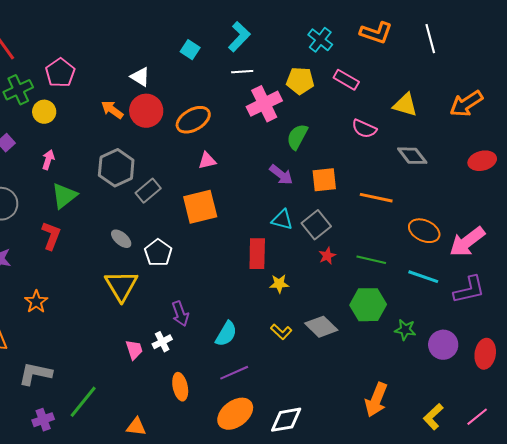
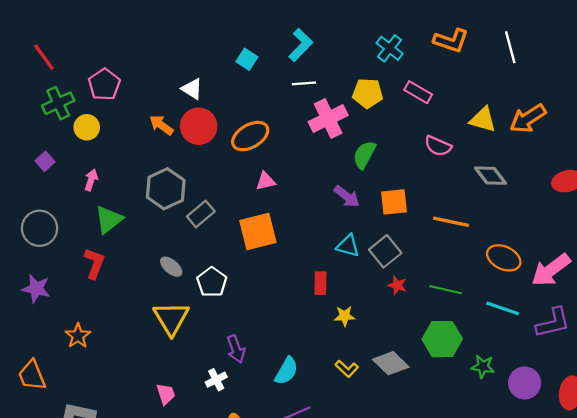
orange arrow: (466, 104) -> (528, 119), moved
red rectangle: (257, 254) -> (320, 283), size x0.7
red star: (327, 256) -> (397, 285), turned -30
pink trapezoid: (134, 350) -> (166, 394), moved

